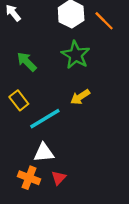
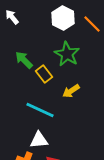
yellow rectangle: (19, 100) -> (44, 74), moved
cyan line: (45, 119) -> (40, 110), turned 56

